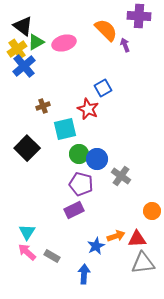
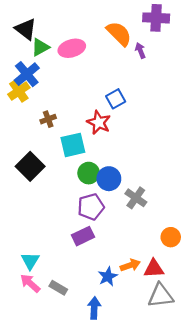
yellow cross: (17, 49) -> (19, 91), moved
purple pentagon: (81, 184) -> (91, 207), turned -30

